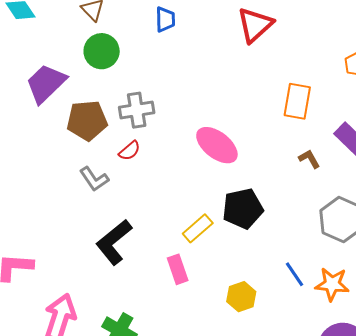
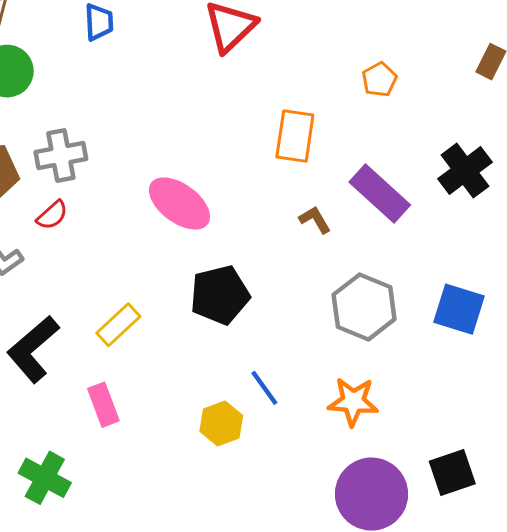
yellow rectangle: (198, 228) -> (118, 325), moved
pink rectangle: (178, 269) -> (103, 405), moved
blue line: (295, 274) -> (264, 388), moved

